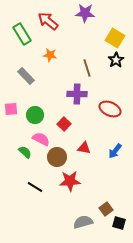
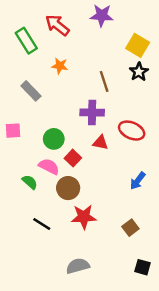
green circle: (35, 115) -> (54, 139), moved
red square: (64, 124) -> (73, 158), moved
red triangle: (84, 148) -> (100, 143), moved
brown square: (106, 209) -> (130, 228), moved
gray semicircle: (83, 222) -> (78, 266), moved

